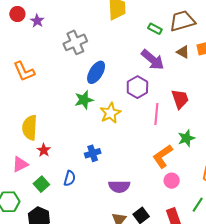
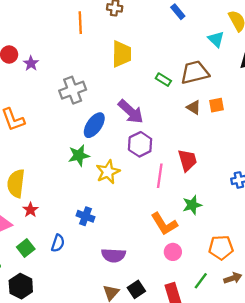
purple arrow: (153, 60) -> (131, 112), moved
blue cross: (93, 153) -> (85, 216), turned 35
orange L-shape: (163, 156) -> (164, 224), turned -90

